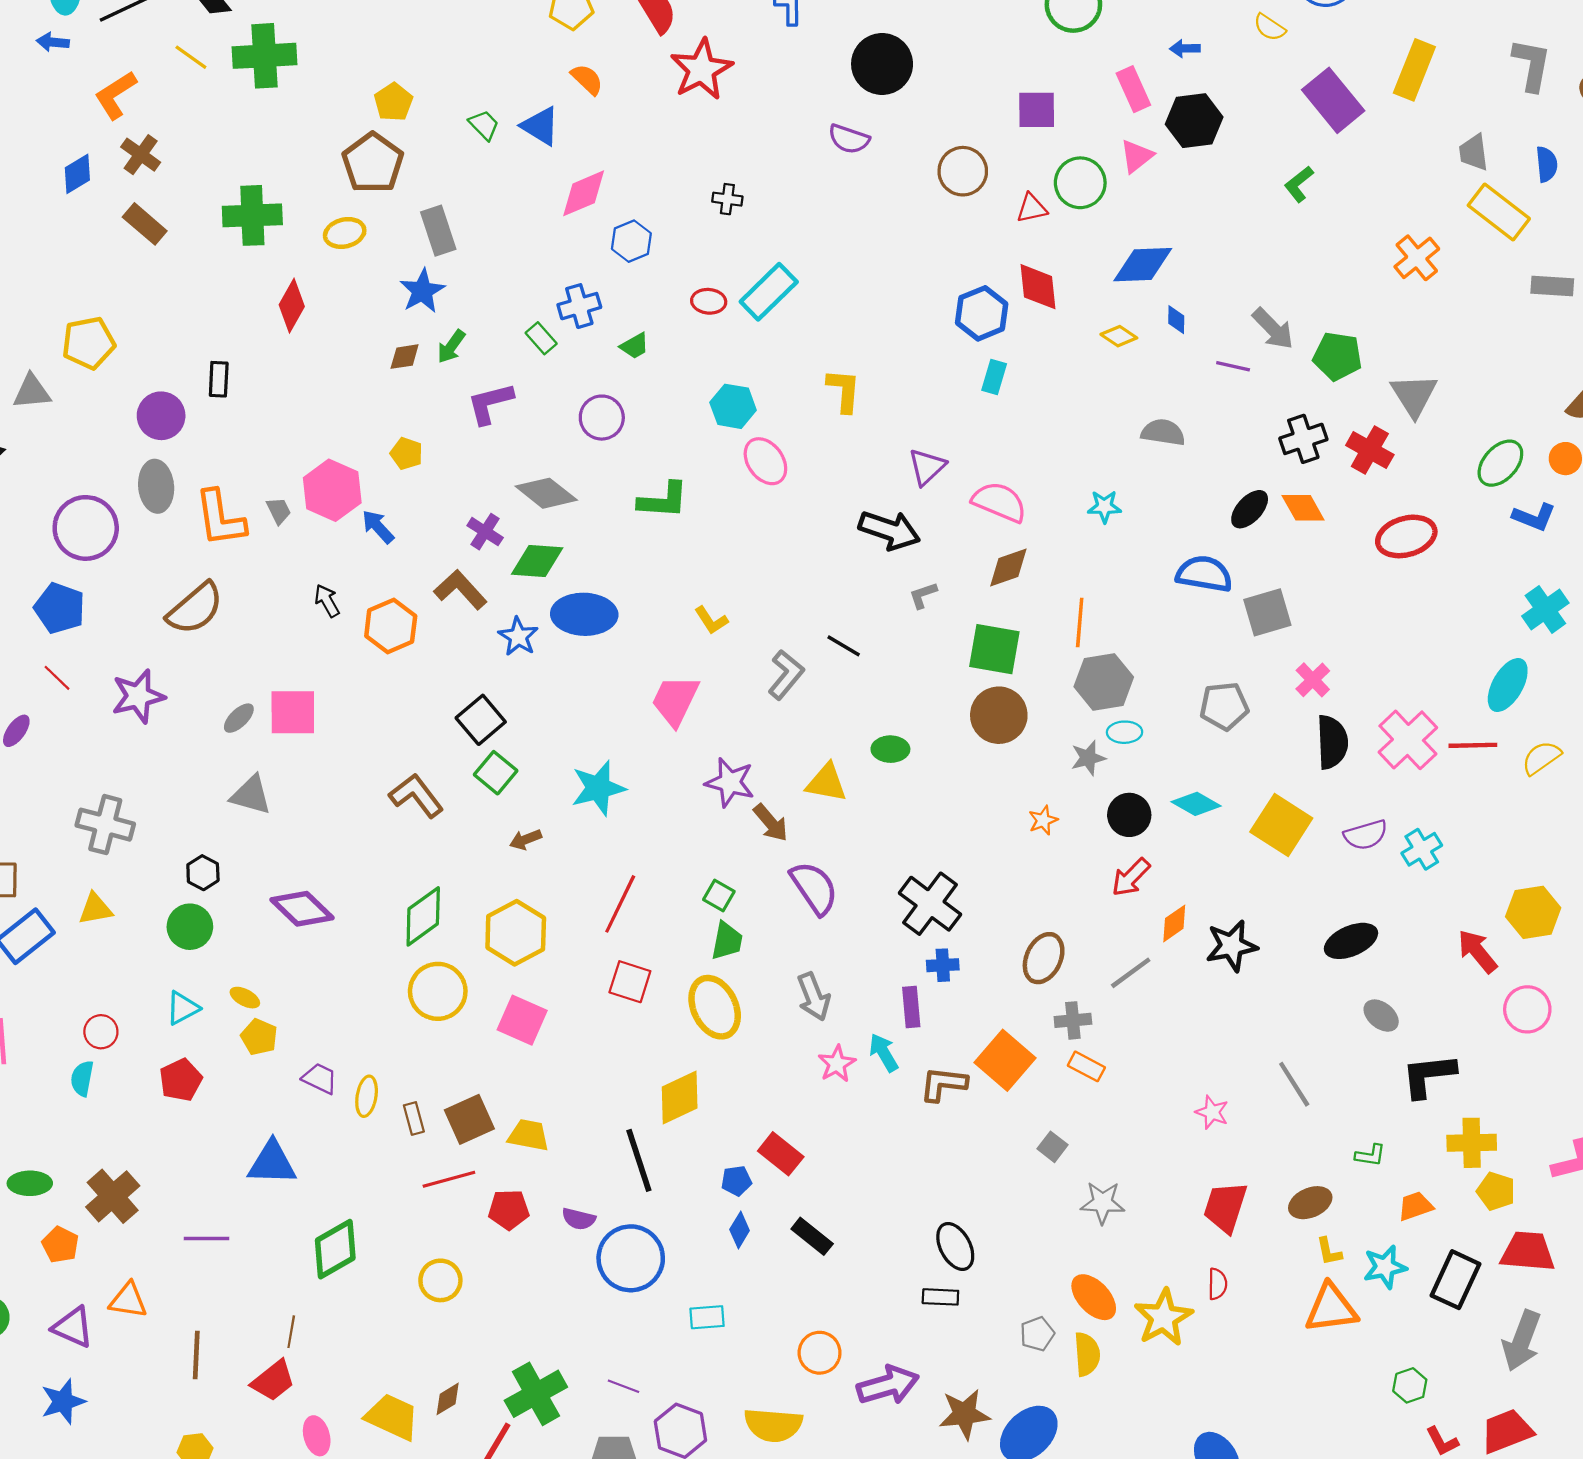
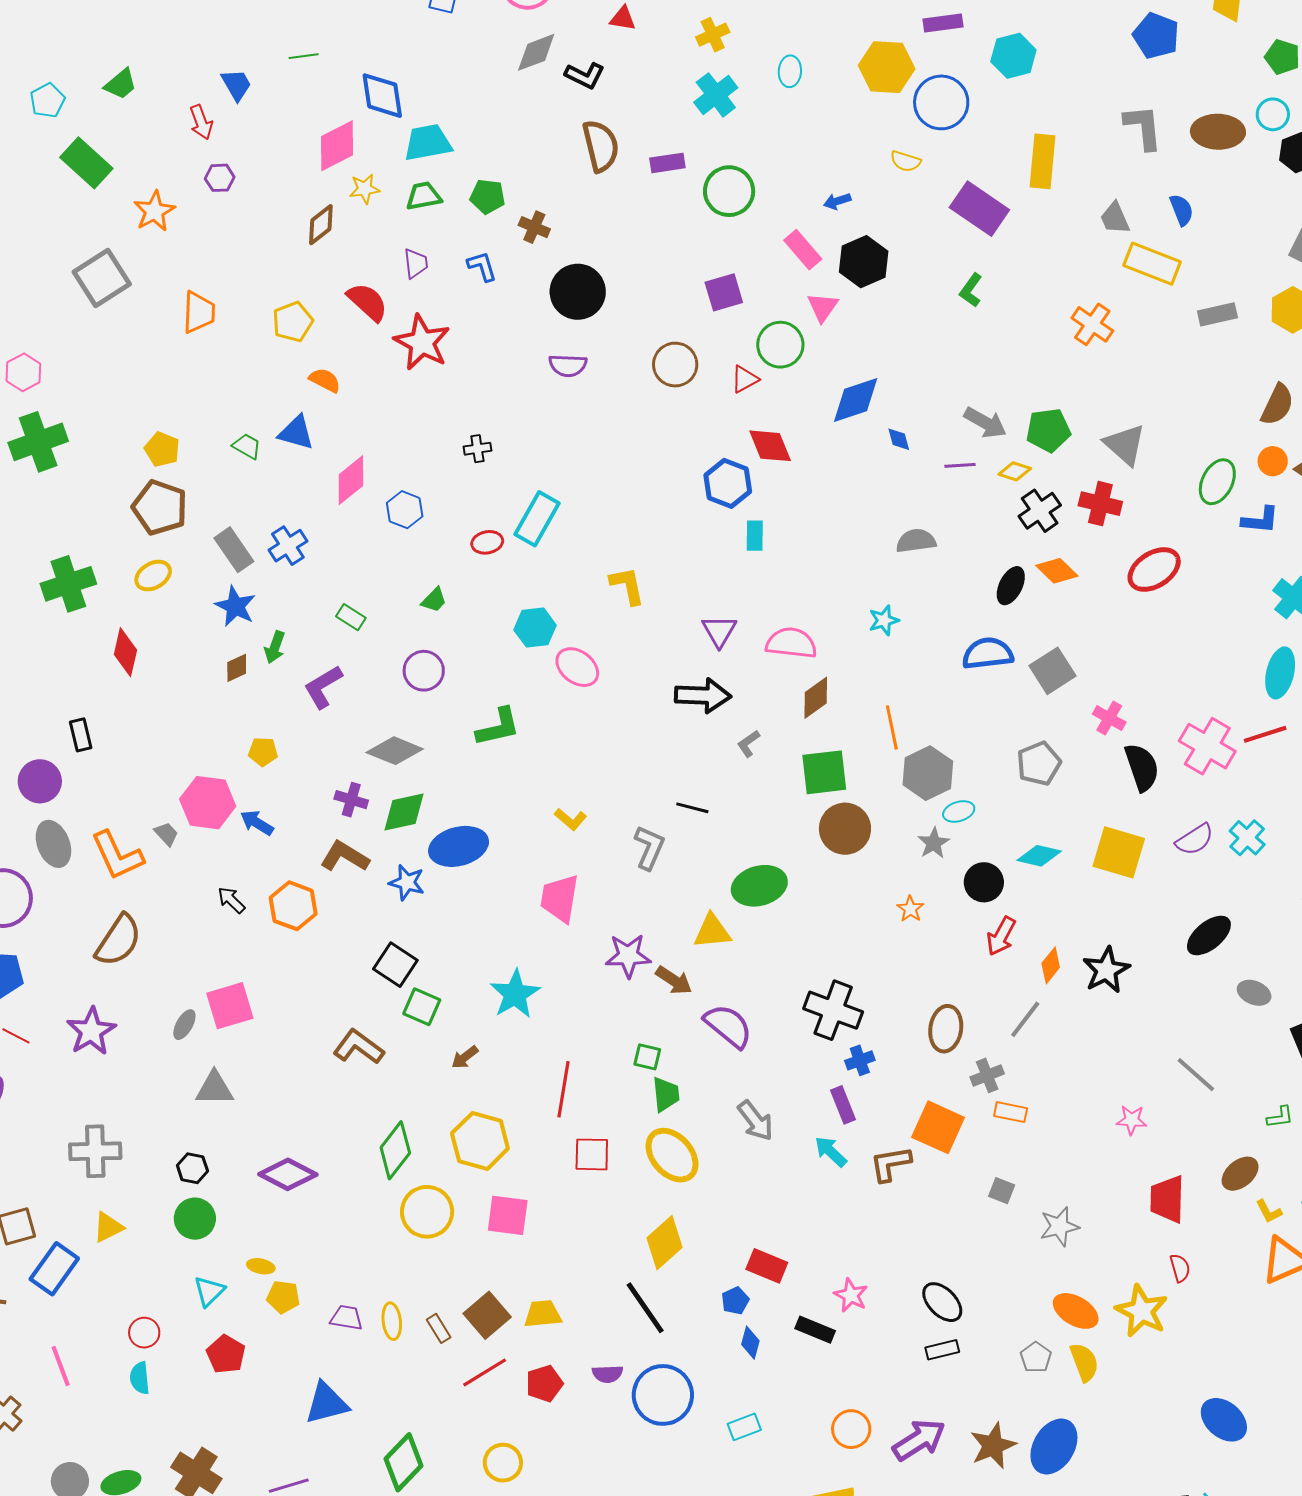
blue cross: (579, 306) -> (288, 546), moved
yellow diamond: (1119, 336) -> (1015, 471), moved
green ellipse: (890, 749) -> (759, 886), size x1.6
pink star: (837, 1064) -> (851, 1295), moved

